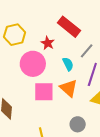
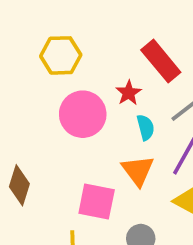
red star: (48, 43) -> (129, 93), moved
pink square: (44, 92) -> (97, 201), moved

